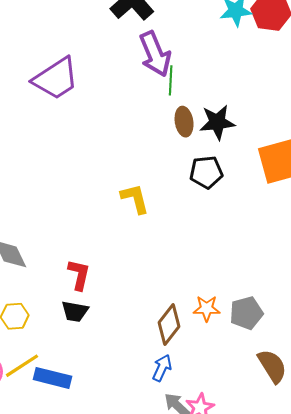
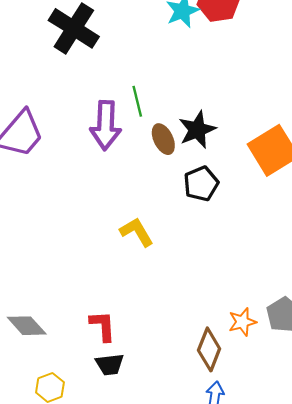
purple arrow: (155, 54) -> (106, 125), moved, turned 42

